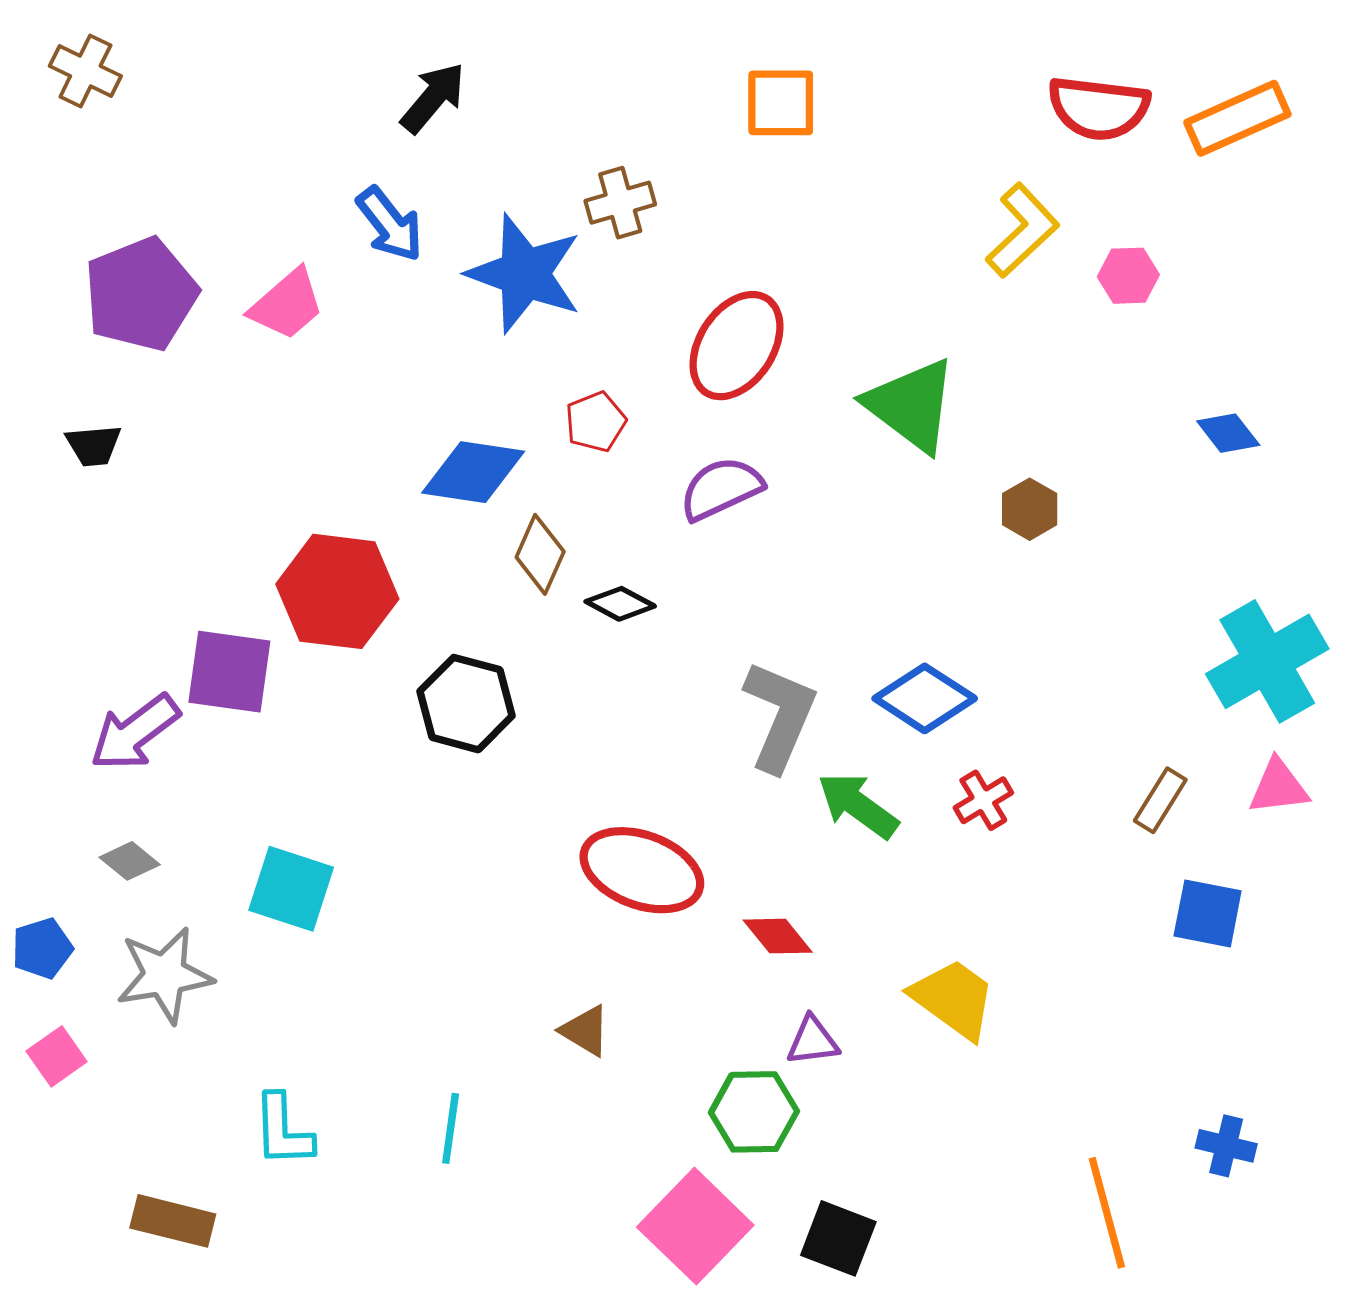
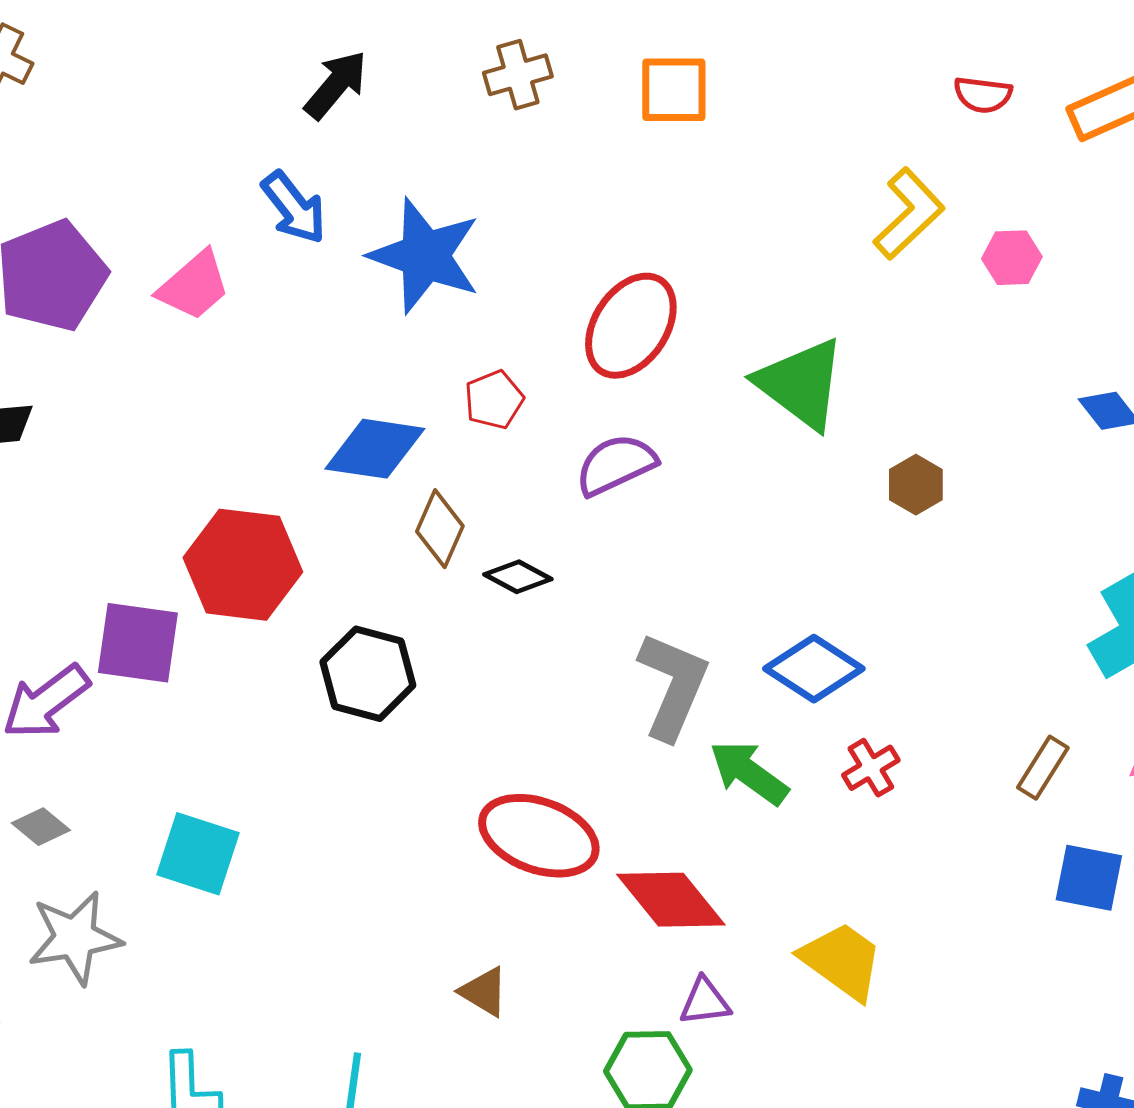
red semicircle: (1099, 108) -> (983, 95), size x0.6
brown cross: (620, 203) -> (518, 75), moved
red diamond: (778, 936) -> (671, 900), size x1.6

